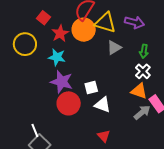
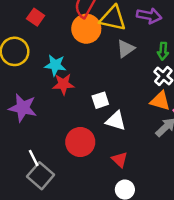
red star: (60, 33) -> (63, 84), moved, turned 30
purple star: (62, 82) -> (23, 108), moved
red circle: (69, 103) -> (80, 142), moved

